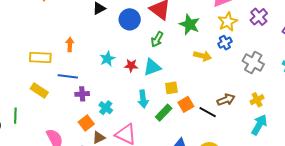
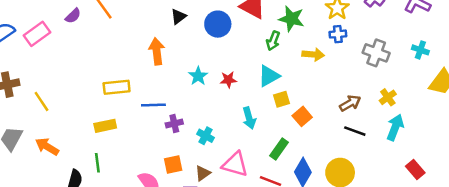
green arrow: (157, 39) -> (273, 41), moved
blue cross: (225, 43) -> (338, 34), turned 32
orange arrow: (70, 44) -> (157, 51), moved, size x1.5
cyan triangle: (152, 67) -> (269, 76), moved
yellow rectangle: (39, 90) -> (105, 126), moved, turned -36
black line: (208, 112) -> (355, 131), moved
green rectangle: (164, 113) -> (279, 149), moved
orange square: (86, 123) -> (173, 165), moved, turned 35

